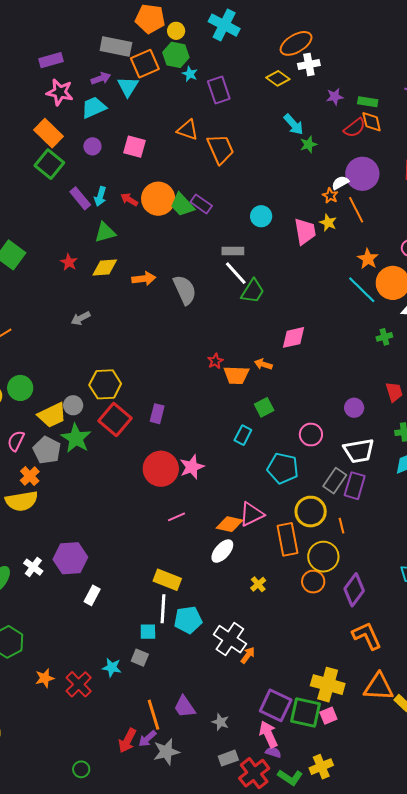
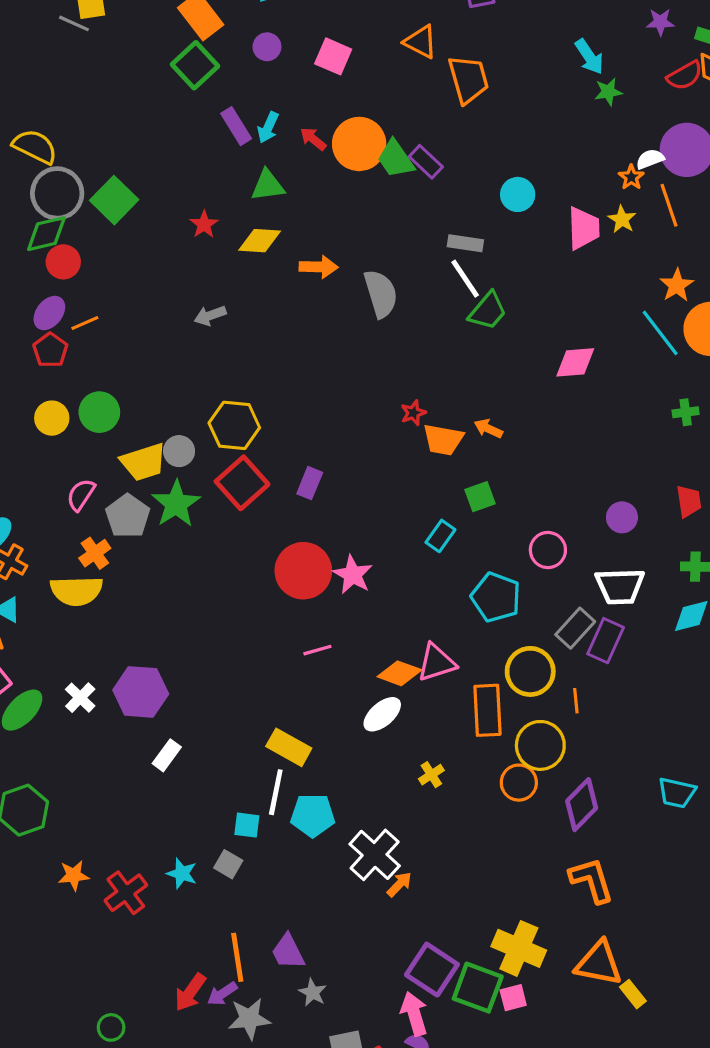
pink diamond: (293, 337) -> (575, 362), moved
pink star: (192, 467) -> (353, 575), turned -30
gray star: (220, 722) -> (313, 992), moved

